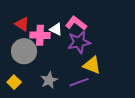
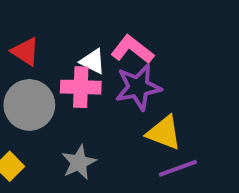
pink cross: (40, 35) -> (81, 87), moved
purple line: (79, 82) -> (178, 168), moved

